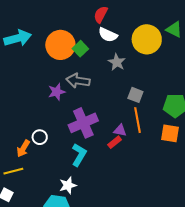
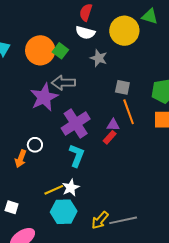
red semicircle: (101, 14) -> (86, 12), moved
purple star: (57, 92) -> (44, 97), size x1.6
yellow line: (13, 171) -> (54, 190), moved

